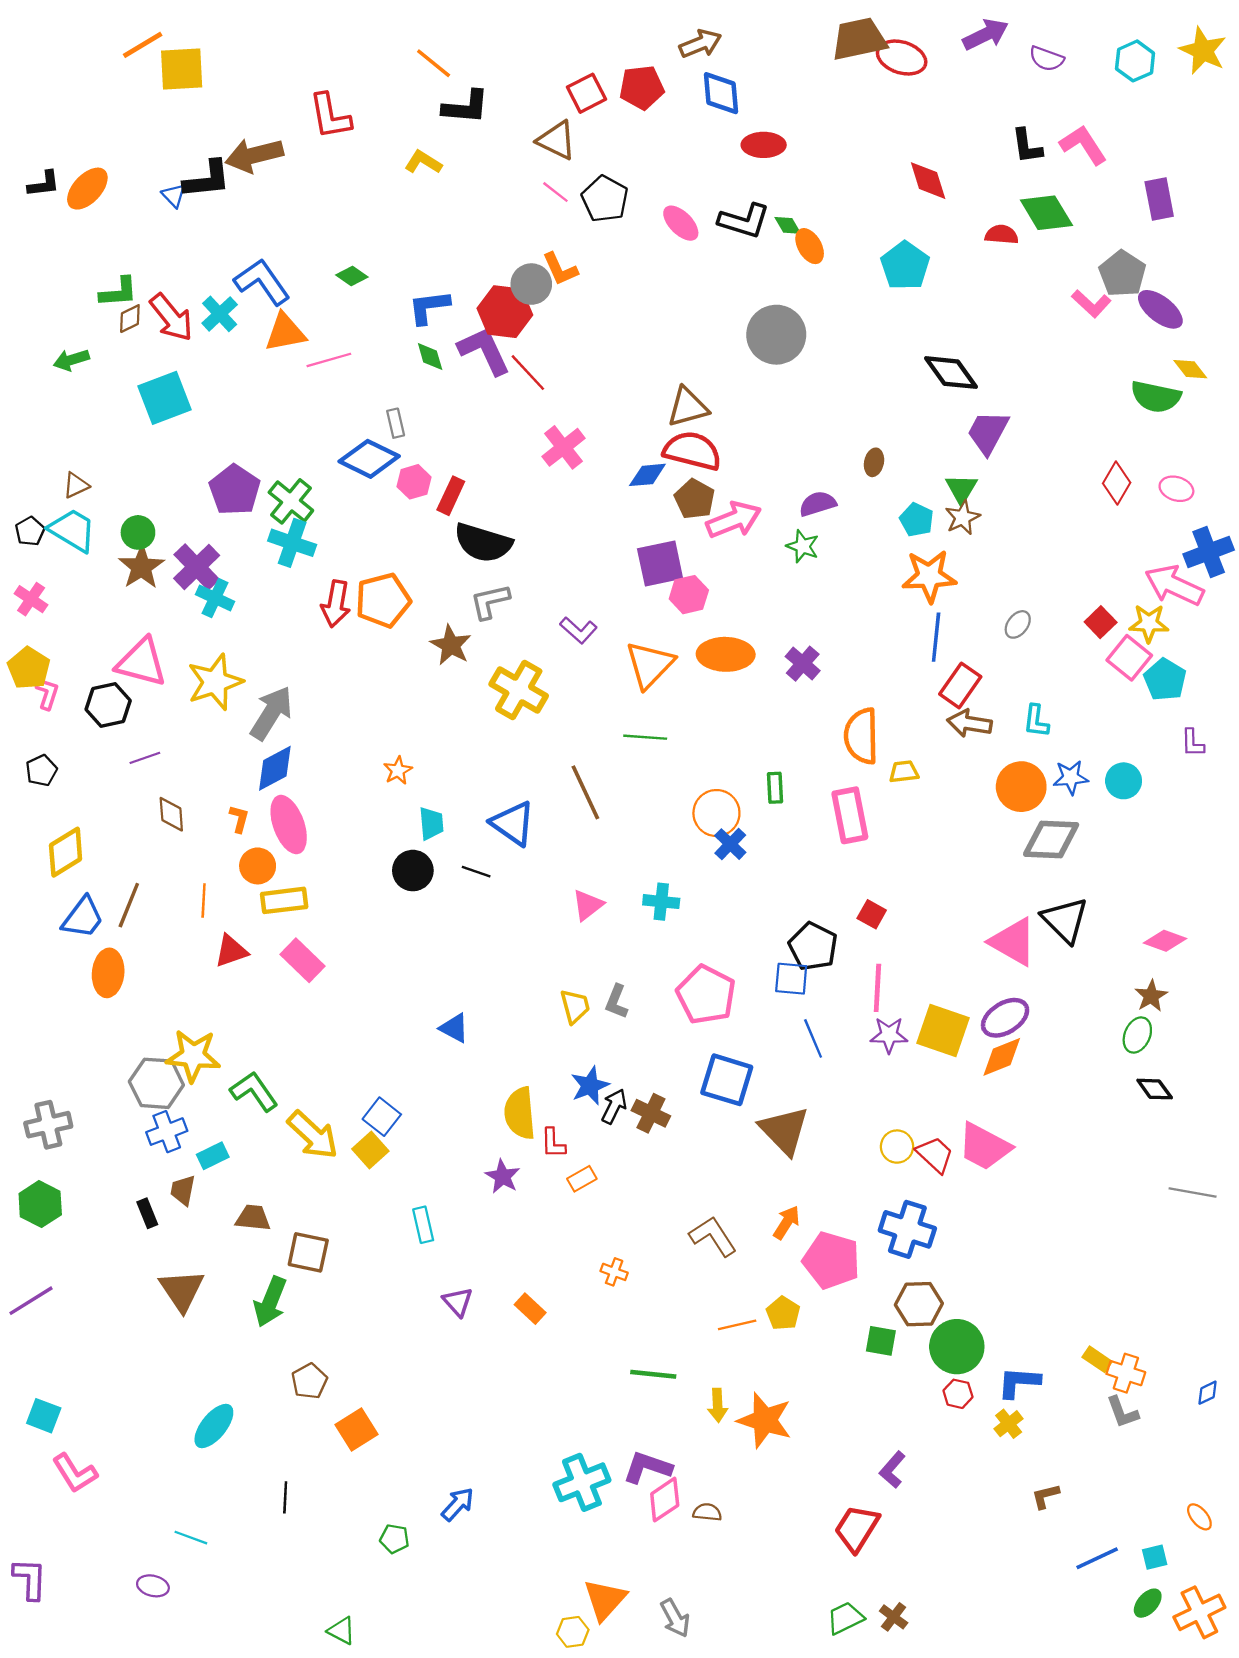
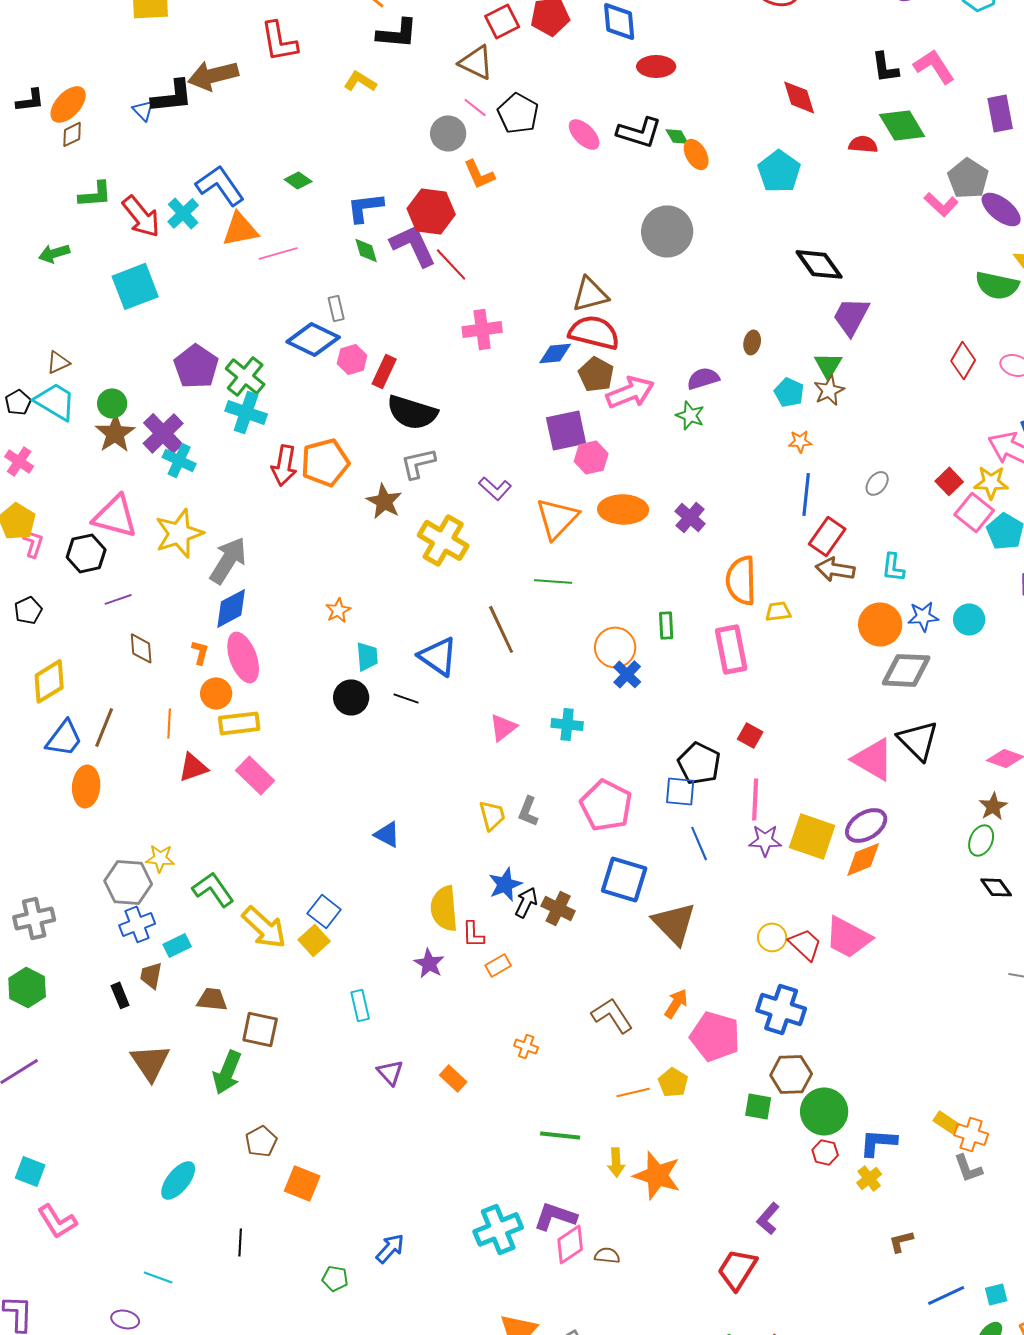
gray circle: (531, 284) -> (448, 133), moved
brown diamond: (130, 319) -> (72, 134), moved
pink cross: (563, 447) -> (482, 329), turned 30
orange star: (929, 576) -> (800, 441), size x0.5
yellow star: (193, 1056) -> (160, 858), size x0.6
orange square: (356, 1429) -> (302, 1183), turned -36

